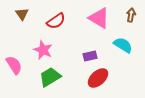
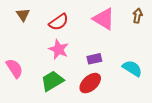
cyan semicircle: (123, 45) -> (132, 68), moved
pink star: (43, 50) -> (59, 49), moved
red ellipse: (98, 78) -> (90, 83), moved

